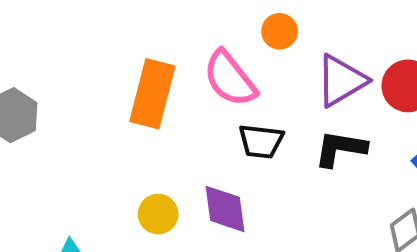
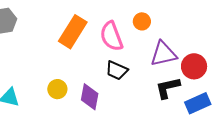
black L-shape: (340, 149) -> (168, 88), moved, turned -40

